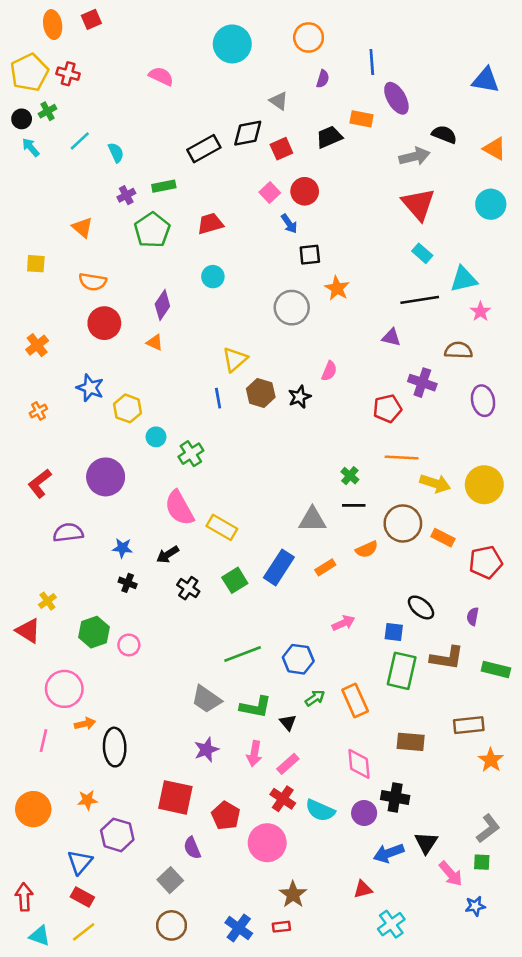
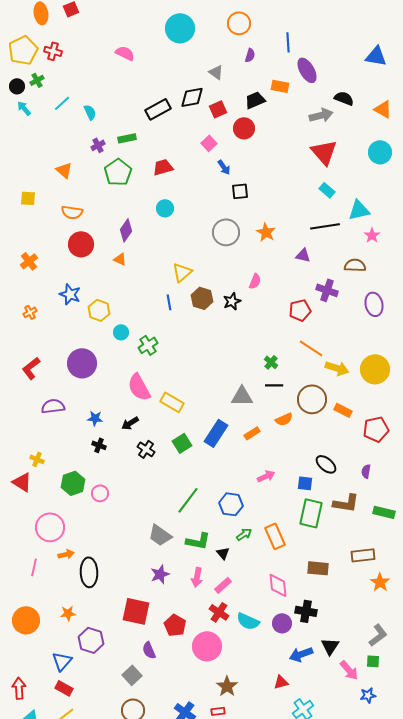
red circle: (305, 191) -> (244, 128), moved
orange star: (337, 288) -> (266, 232), moved
orange line: (402, 458) -> (311, 348), turned 30
yellow cross: (47, 601) -> (37, 459), turned -32
green line: (243, 654) -> (188, 500), turned -32

